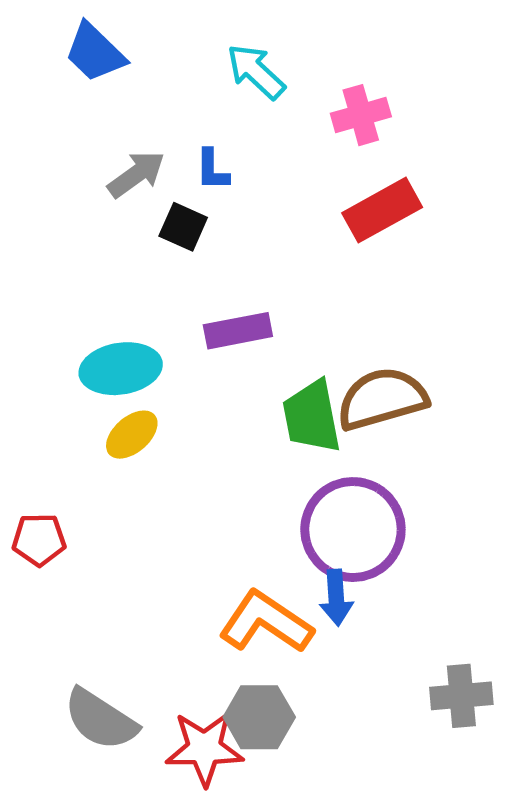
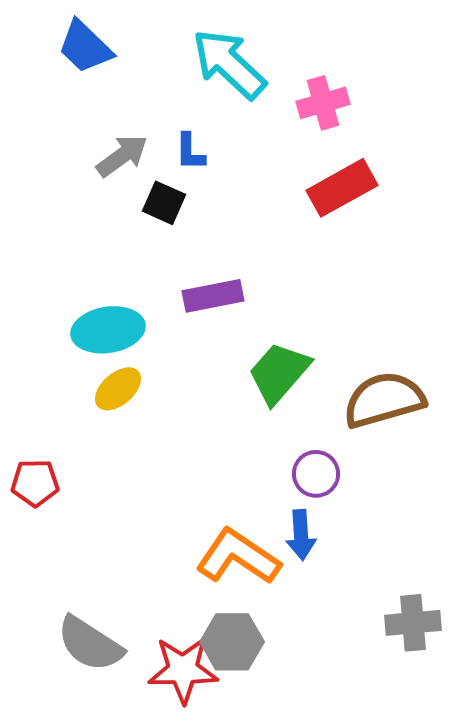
cyan arrow: (256, 71) -> (229, 64), size x1.4
brown semicircle: (382, 399) -> (384, 400), moved
green trapezoid: (312, 417) -> (279, 373), turned 52
purple circle: (353, 530) -> (316, 474), size x0.5

